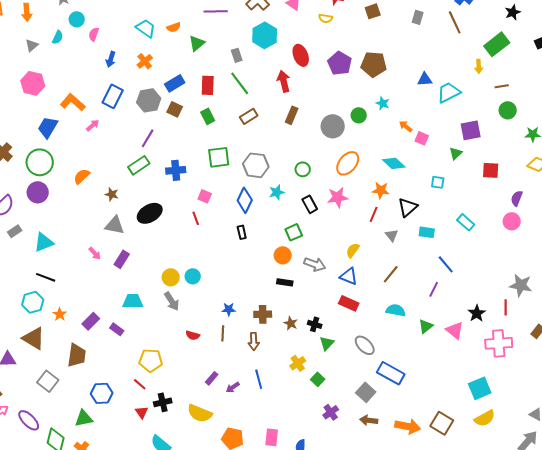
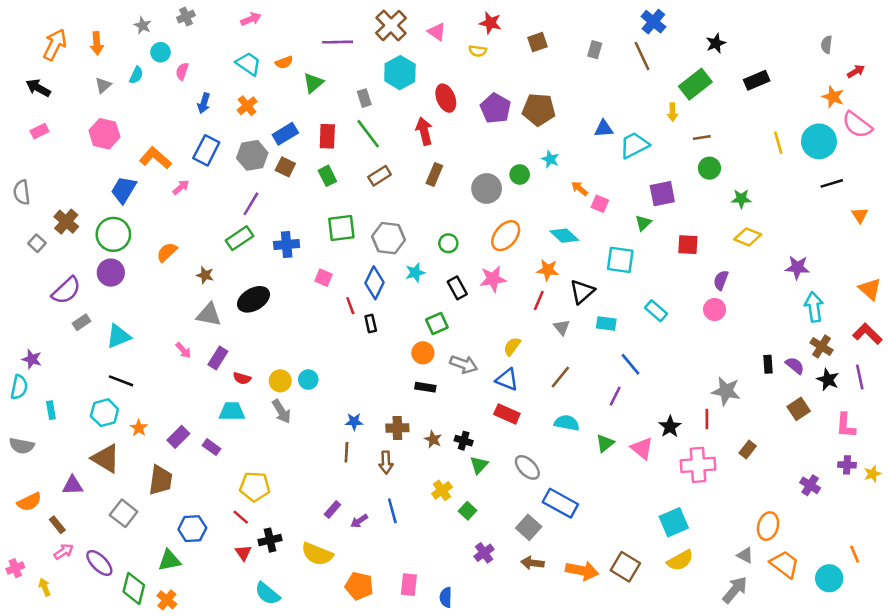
cyan square: (438, 182) -> (620, 260), size x1.6
red line: (196, 218) -> (350, 306), moved
red semicircle: (193, 335) -> (242, 378), moved

